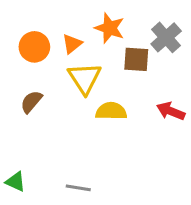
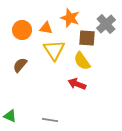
orange triangle: (72, 44) -> (46, 28), turned 48
yellow semicircle: (111, 111) -> (82, 61), moved, turned -126
red arrow: (171, 111) -> (77, 84), moved

